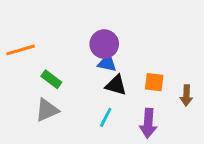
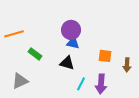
black triangle: (116, 85) -> (67, 63), moved
gray triangle: (47, 110) -> (20, 81), moved
cyan line: (106, 117) -> (81, 84), moved

